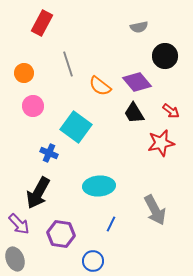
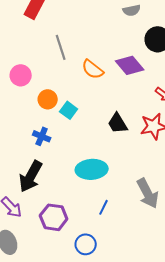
orange circle: (24, 73) -> (48, 99), moved
pink circle: (33, 106) -> (21, 75), moved
black trapezoid: (134, 113) -> (118, 123), moved
cyan square: (76, 127) -> (69, 110), size x0.6

